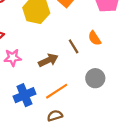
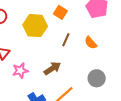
brown line: (74, 46) -> (66, 40), moved, turned 64

